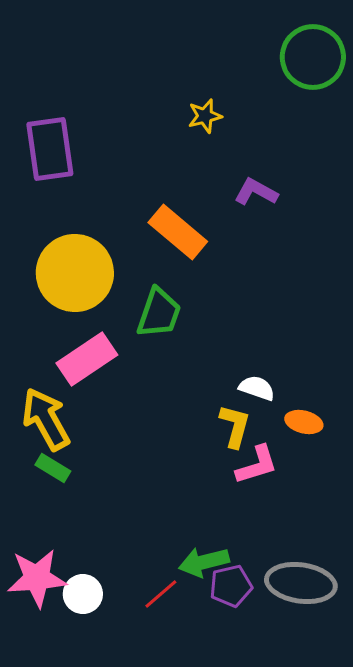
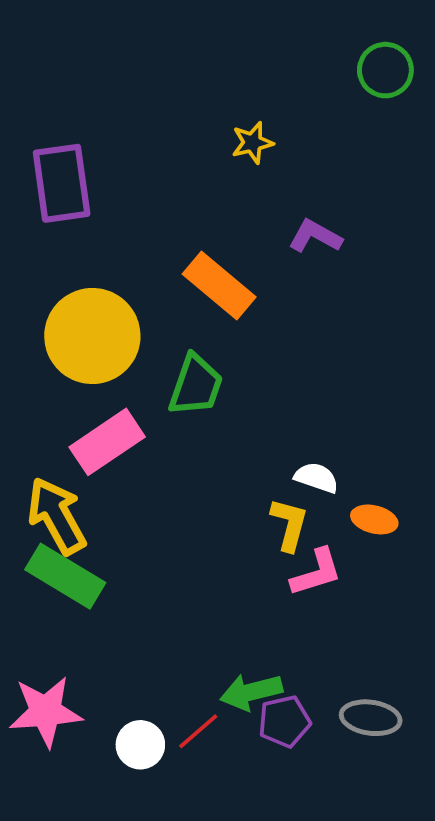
green circle: (313, 57) -> (385, 70), size x0.7
green rectangle: (53, 468) -> (65, 576), size x1.8
gray ellipse: (301, 583) -> (371, 718), size x0.7
white circle: (83, 594) -> (140, 745), moved

